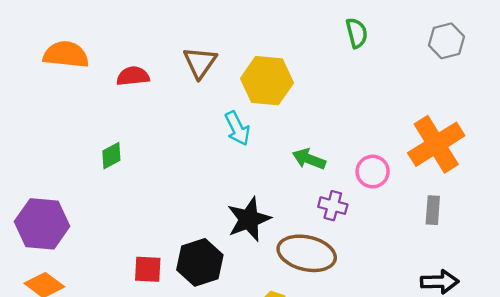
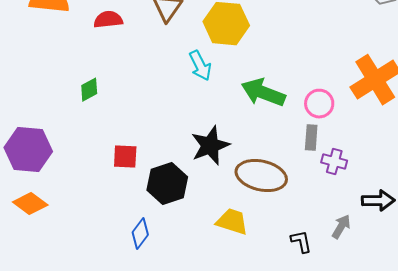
green arrow: (309, 159) -> (263, 93), size x1.5
purple cross: (333, 206) -> (334, 162), moved
gray rectangle: (433, 210) -> (311, 138), moved
red square: (148, 269) -> (125, 157), moved

